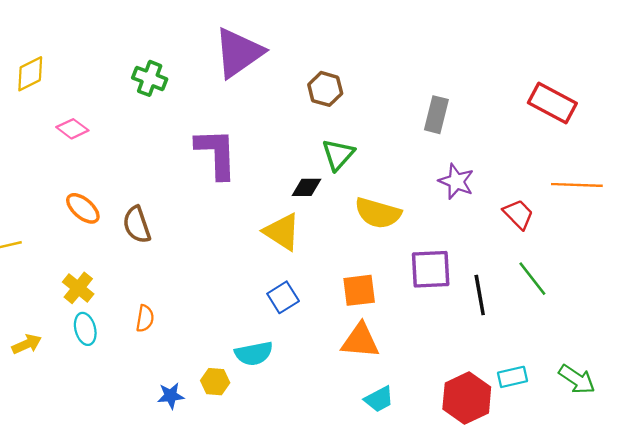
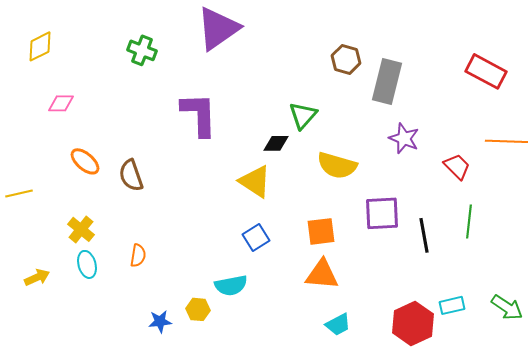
brown hexagon: (325, 89) -> (346, 59), moved
gray rectangle: (436, 115) -> (387, 81), size x1.4
pink diamond: (72, 129) -> (61, 103), moved, turned -36
green line: (532, 279) -> (469, 221), turned 44

